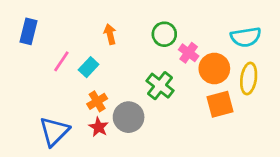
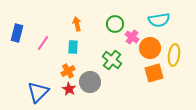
blue rectangle: (29, 31) -> (17, 33), moved
cyan semicircle: (246, 37) -> (159, 20), moved
cyan rectangle: (89, 67) -> (73, 47), moved, turned -40

